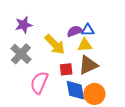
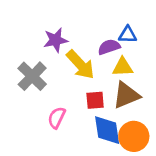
purple star: (24, 25) -> (56, 40), moved
blue triangle: (88, 30) -> (128, 35), moved
pink semicircle: (39, 83) -> (57, 118), size x0.7

